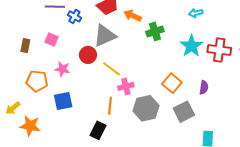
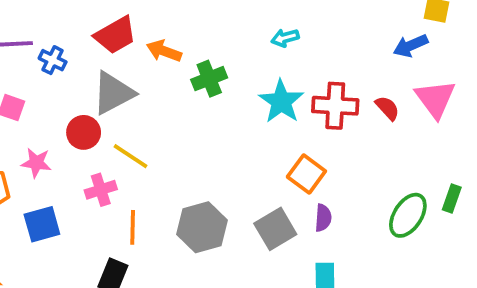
orange square: (172, 83) -> (306, 174), moved
pink cross: (126, 86) -> (101, 190), moved
purple semicircle: (204, 87) -> (323, 218), moved

